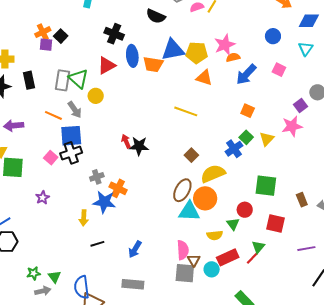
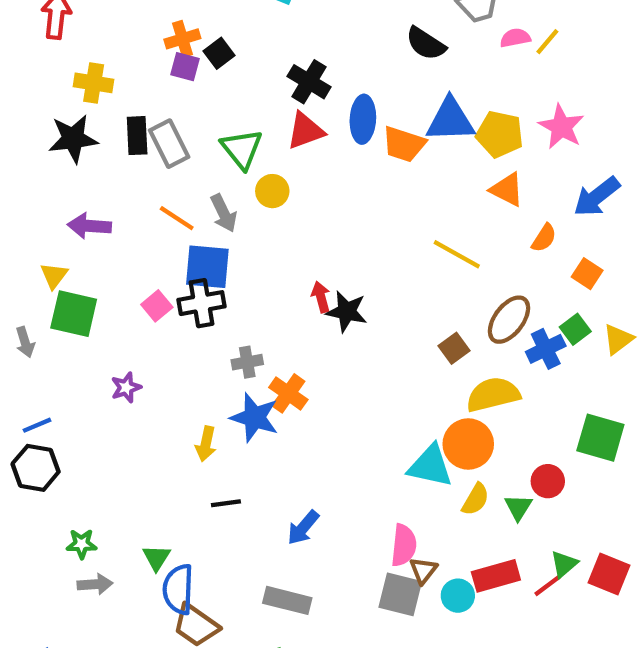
black cross: (114, 34) -> (309, 82), moved
pink star: (225, 45) -> (561, 127), turned -30
orange semicircle: (233, 57) -> (544, 238), moved, turned 128
gray rectangle: (62, 80) -> (169, 144), moved, turned -45
brown ellipse: (182, 190) -> (509, 320), moved
red square: (276, 224) -> (609, 574), moved
yellow semicircle: (215, 235) -> (476, 499), moved, turned -63
green triangle: (54, 277) -> (156, 558), moved

